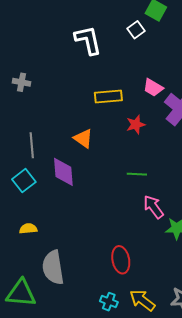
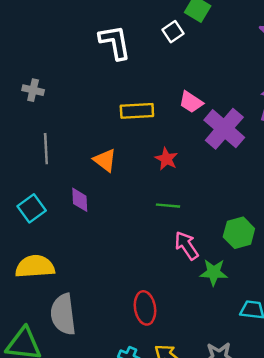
red star: (136, 125) -> (166, 159), moved, turned -30
gray line: (32, 145) -> (46, 149), moved
purple diamond: (63, 172) -> (80, 200), size x0.7
yellow semicircle: (28, 229) -> (35, 266), size x1.8

